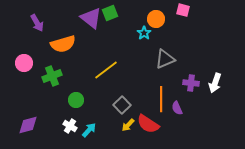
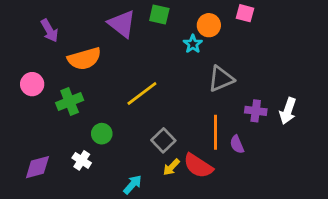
green square: (110, 13) -> (159, 14), moved, turned 35
white cross: (70, 126) -> (82, 160), moved
cyan arrow: (89, 130) -> (133, 185), moved

